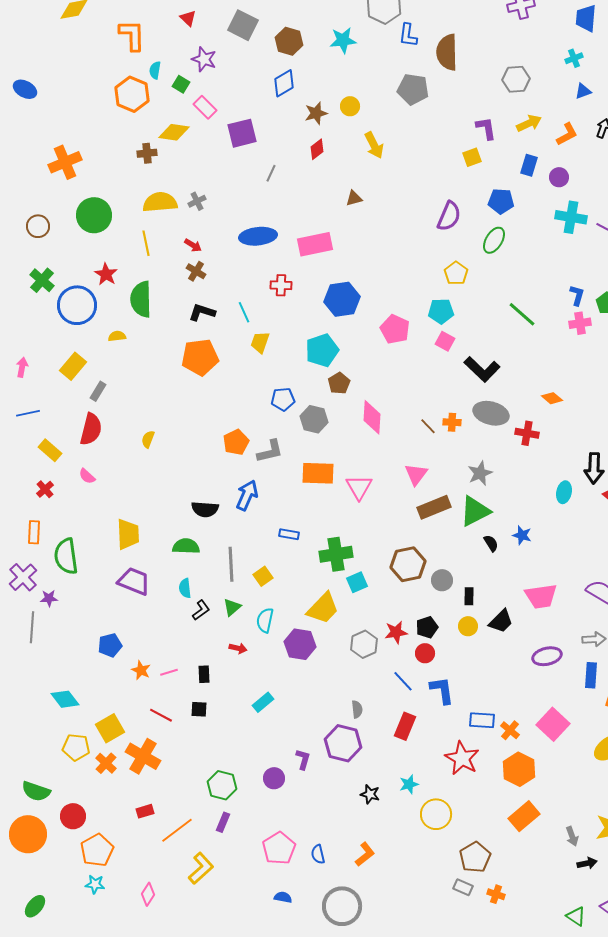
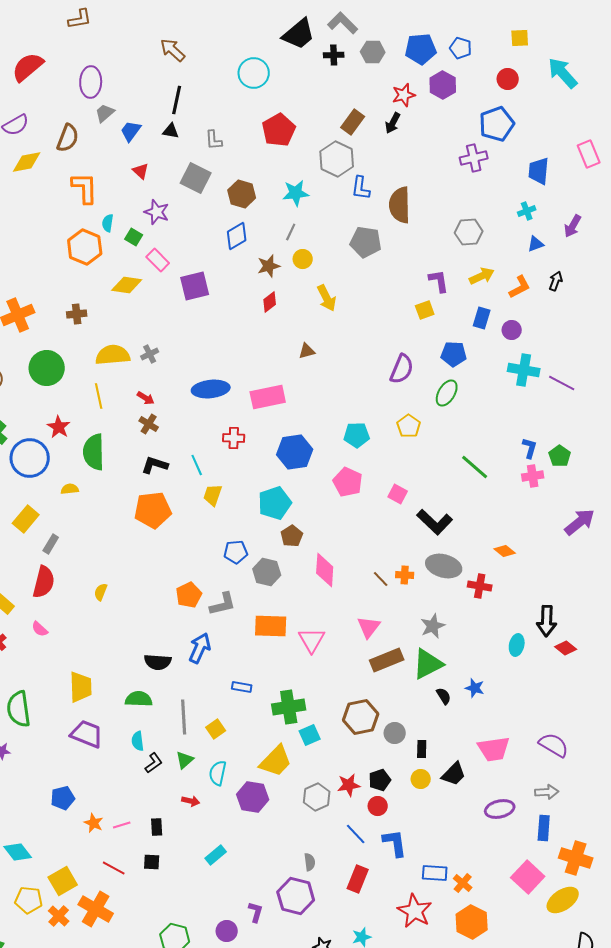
brown cross: (147, 153) -> (77, 314), moved
gray line: (271, 173) -> (291, 232), moved
cyan pentagon: (441, 311) -> (357, 435), moved
pink square: (553, 724) -> (528, 877), moved

